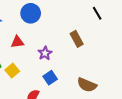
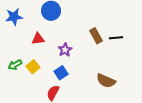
black line: (97, 13) -> (116, 38), moved, turned -64
blue square: (50, 78) -> (61, 73), moved

